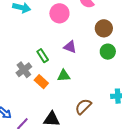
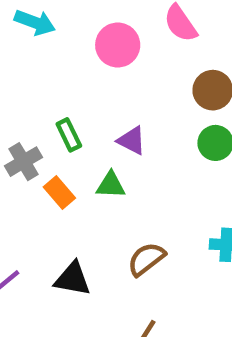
purple triangle: (70, 47) -> (132, 141), moved

